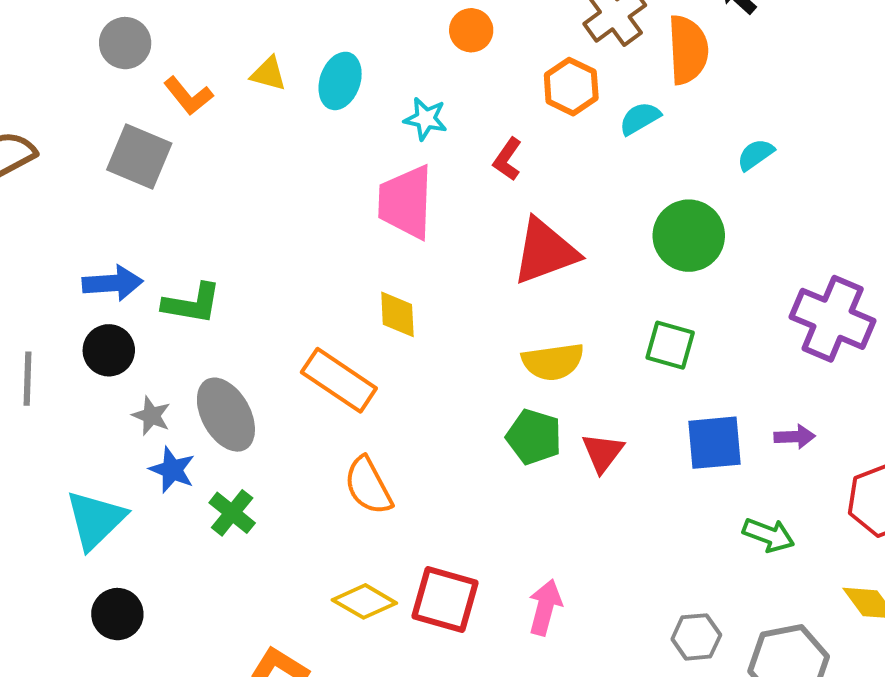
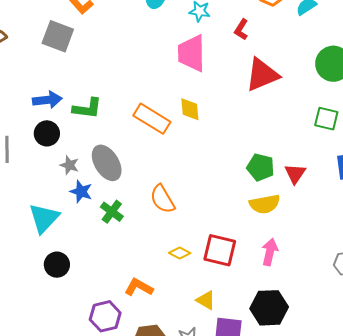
yellow semicircle: (553, 362) -> (265, 204), moved
orange rectangle: (339, 380) -> (152, 119), moved
orange semicircle: (368, 486) -> (162, 199), moved
yellow diamond: (364, 601) -> (180, 253), size x0.7

